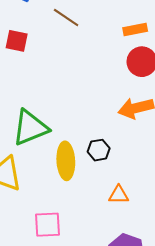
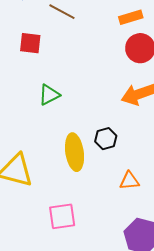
red square: (17, 41) -> (30, 43), moved
green triangle: (30, 128) -> (49, 95), moved, size x0.6

